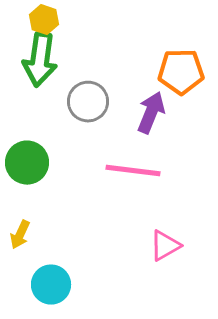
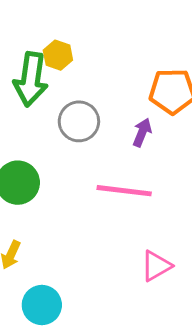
yellow hexagon: (44, 20) -> (58, 55), moved
purple arrow: (151, 113) -> (142, 132), size x0.7

